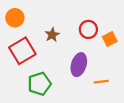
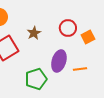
orange line: (101, 82) -> (80, 69), moved
green pentagon: (39, 84) -> (36, 79), moved

